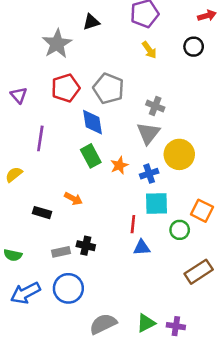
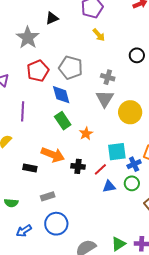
black circle: (194, 47) -> (137, 55), moved
orange star: (119, 165) -> (86, 133), moved
blue cross: (149, 174) -> (134, 164), moved
orange arrow: (73, 199) -> (53, 155), size x1.6
red line: (133, 224) -> (100, 169), turned 48
green circle: (180, 230) -> (132, 183), moved
black cross: (86, 246) -> (78, 166), moved
blue arrow: (25, 293) -> (24, 231), size x0.7

